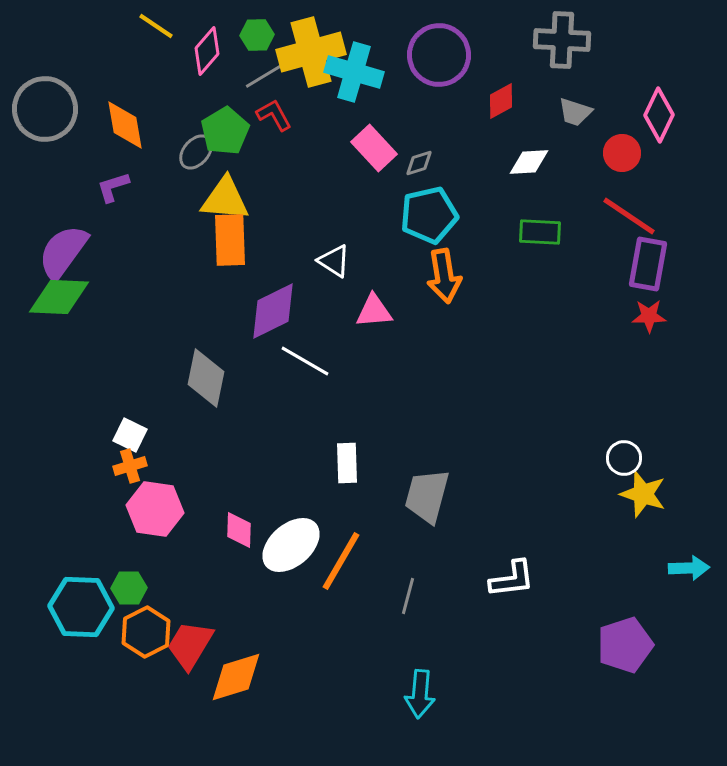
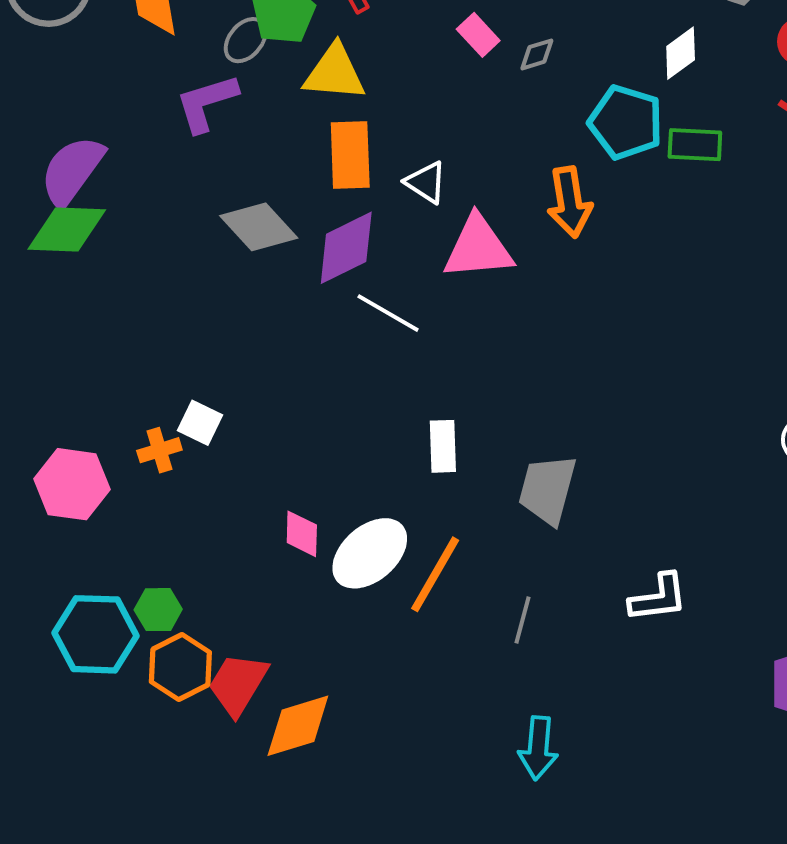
pink rectangle: (374, 148) -> (478, 35), size x0.7
white diamond: (529, 162) -> (681, 53), turned -33
purple L-shape: (113, 187) -> (206, 103), moved, size x1.5
yellow triangle: (225, 199) -> (334, 73), moved
cyan pentagon: (429, 215) -> (626, 122), moved, turned 30
orange rectangle: (230, 240) -> (350, 155), moved
pink triangle: (374, 311) -> (478, 248), size x1.5
gray diamond: (206, 378) -> (259, 227), moved, turned -54
white square: (130, 435) -> (200, 423), moved
pink hexagon: (155, 509) -> (72, 484), moved

